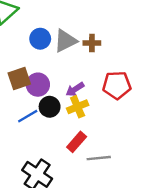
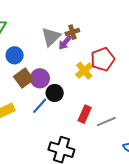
blue circle: (40, 39) -> (15, 55), moved
purple arrow: (75, 89) -> (65, 42), moved
yellow cross: (78, 107) -> (84, 71), moved

